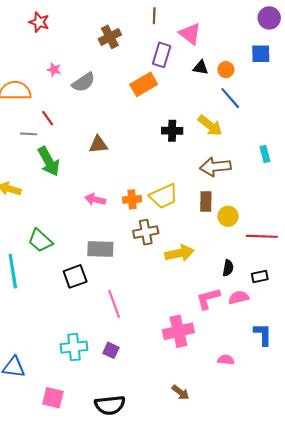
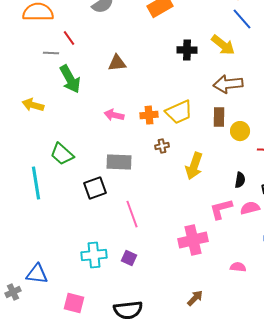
brown cross: (146, 232) -> (162, 146), size x0.6
yellow arrow: (180, 253) -> (194, 166), turned 120
brown arrow: (181, 392) -> (195, 298), turned -84

